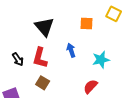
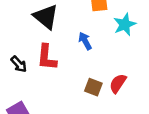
cyan star: (101, 60) -> (125, 24), moved
brown square: (43, 83) -> (93, 87), moved

